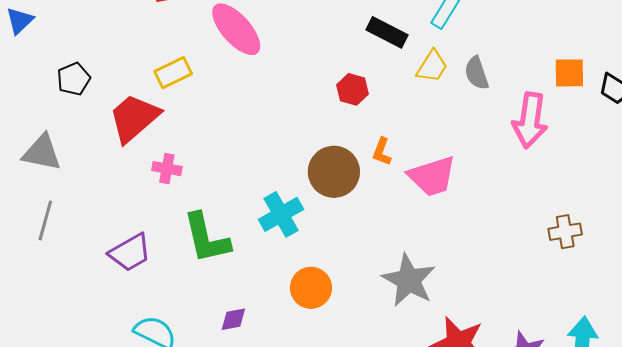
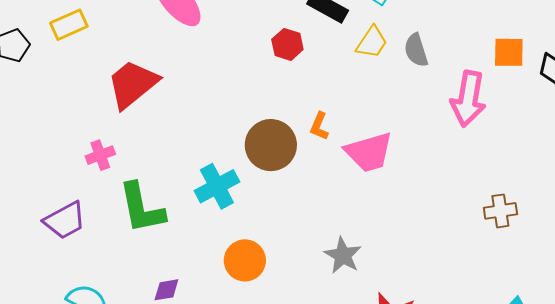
yellow rectangle: (173, 73) -> (69, 25), moved
red hexagon: (352, 89) -> (287, 44), moved
red trapezoid: (134, 118) -> (133, 84), moved
pink cross: (167, 169) -> (100, 155), moved, turned -32
gray star: (409, 280) -> (343, 255), size x0.7

